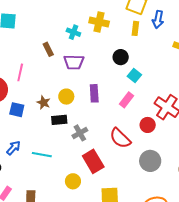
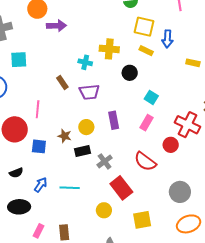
yellow rectangle: (135, 28) -> (146, 51), turned -64
black circle: (121, 57) -> (130, 73), moved
gray circle: (150, 161) -> (180, 192), moved

